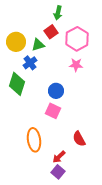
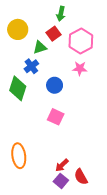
yellow circle: (16, 42) -> (18, 29), moved
blue circle: (56, 91) -> (55, 85), moved
red semicircle: (79, 139) -> (81, 177), moved
orange ellipse: (34, 140) -> (19, 156), moved

